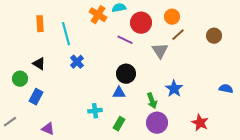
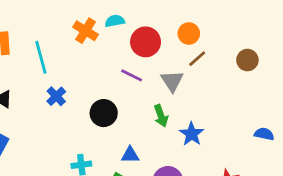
purple line: (125, 40) -> (132, 75), moved
black circle: (126, 74) -> (104, 113), moved
blue triangle: (119, 93) -> (130, 155), moved
green arrow: (152, 101) -> (161, 116), moved

